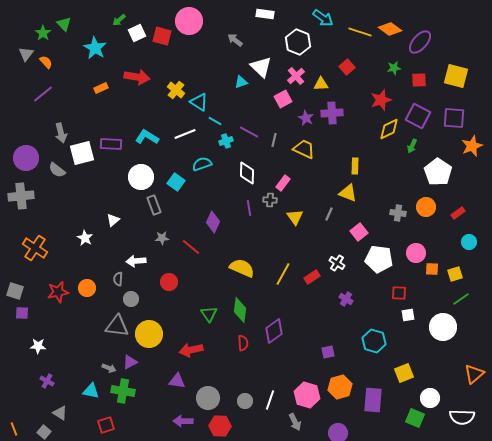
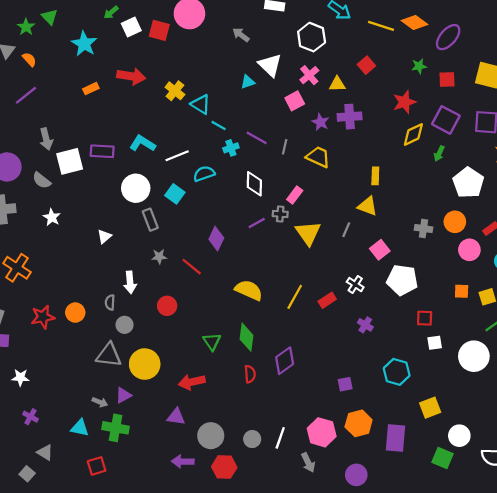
white line: (185, 134) -> (177, 156), moved
purple line: (249, 208) -> (257, 223), turned 70
yellow triangle: (295, 217) -> (308, 233), size x1.4
white star: (85, 238) -> (52, 217), moved
pink circle: (416, 253) -> (469, 250), moved
white arrow: (136, 261) -> (130, 282), turned -90

